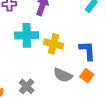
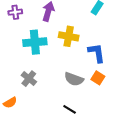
yellow cross: (53, 44) -> (69, 36), moved
gray cross: (27, 86) -> (29, 79), moved

